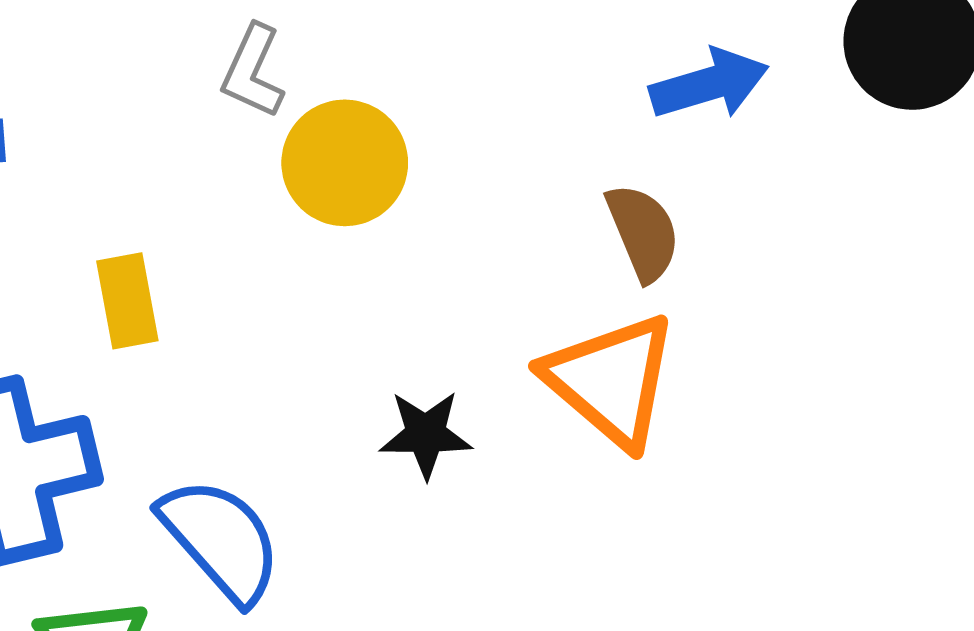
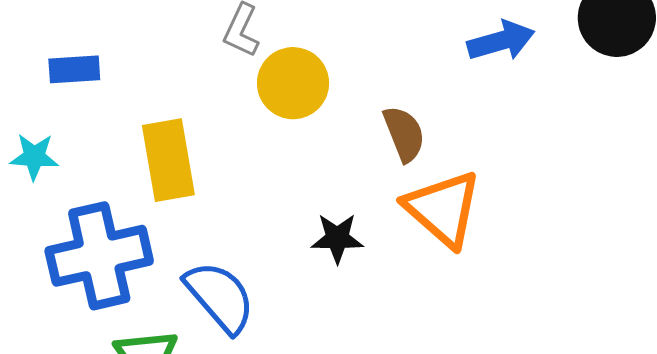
brown semicircle: (643, 232) -> (404, 134), moved
yellow rectangle: (127, 301) -> (168, 160), size x1.5

